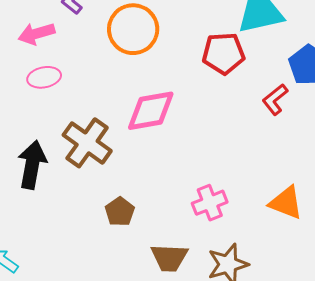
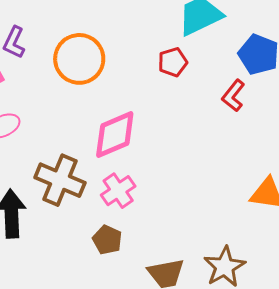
red pentagon: (224, 53) -> (173, 62), size x0.7
pink cross: (210, 203) -> (118, 191), moved

